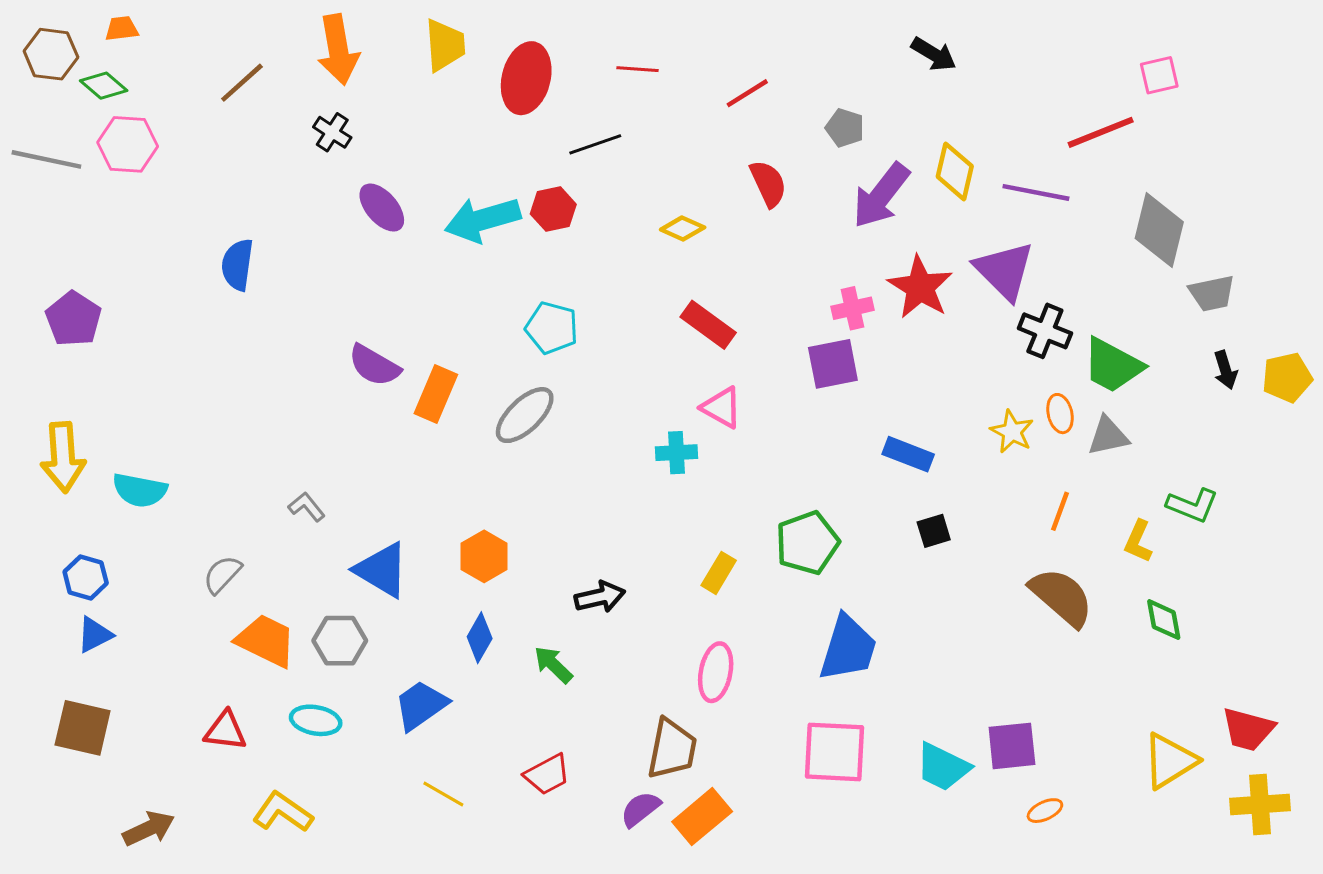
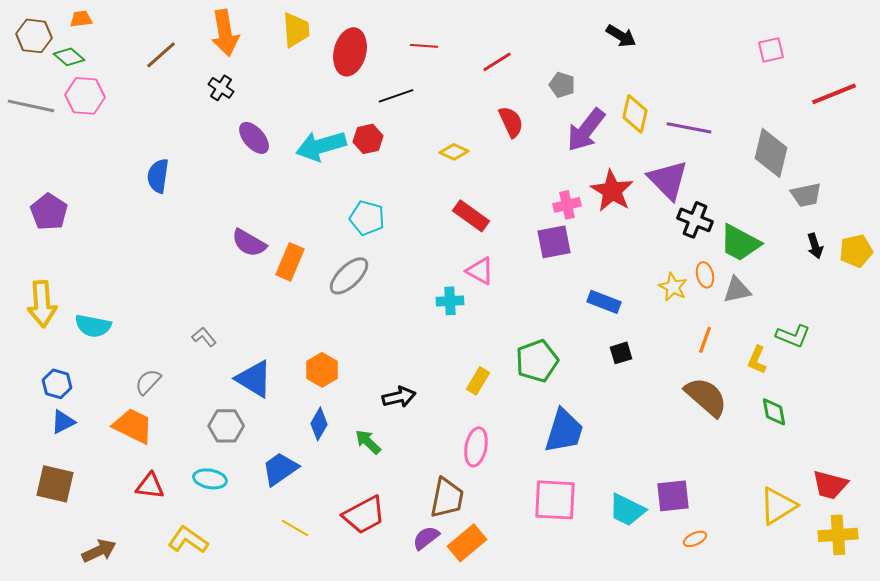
red line: (1101, 132) -> (834, 94), moved
orange trapezoid: (266, 641) -> (133, 426), moved
red trapezoid: (547, 774) -> (364, 515), size x1.4

